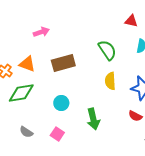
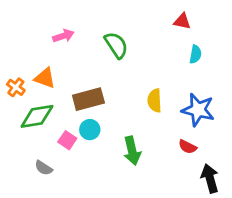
green semicircle: (107, 50) -> (116, 45), moved
brown rectangle: (63, 63) -> (88, 99), moved
pink square: (57, 134) -> (67, 140), moved

